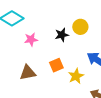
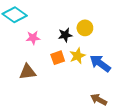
orange square: (56, 65) -> (58, 58), moved
yellow star: (76, 76) -> (77, 56), moved

